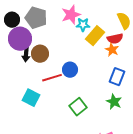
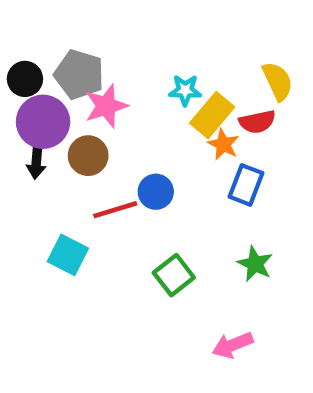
pink star: (71, 15) -> (106, 106), moved
orange star: (112, 50) -> (223, 144), moved
black arrow: (26, 55) -> (36, 162), moved
blue rectangle: (117, 77) -> (246, 185), moved

